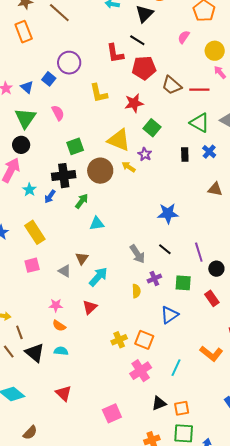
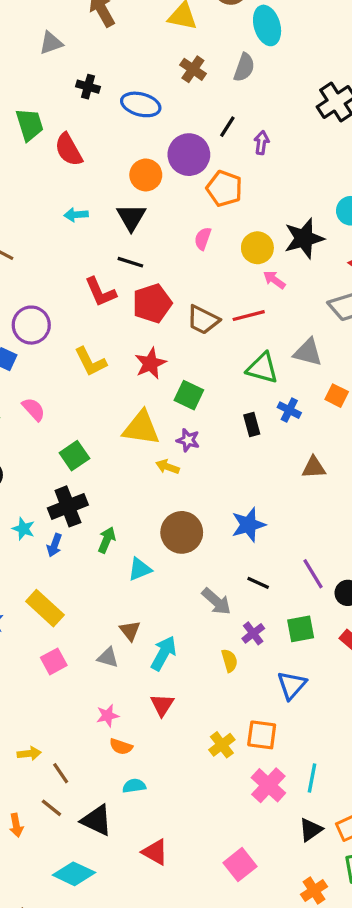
brown circle: (100, 171) -> (182, 532), moved
cyan star: (29, 190) -> (23, 529), moved
black triangle: (35, 353) -> (97, 820), moved
cyan line: (176, 368) -> (312, 778), moved

